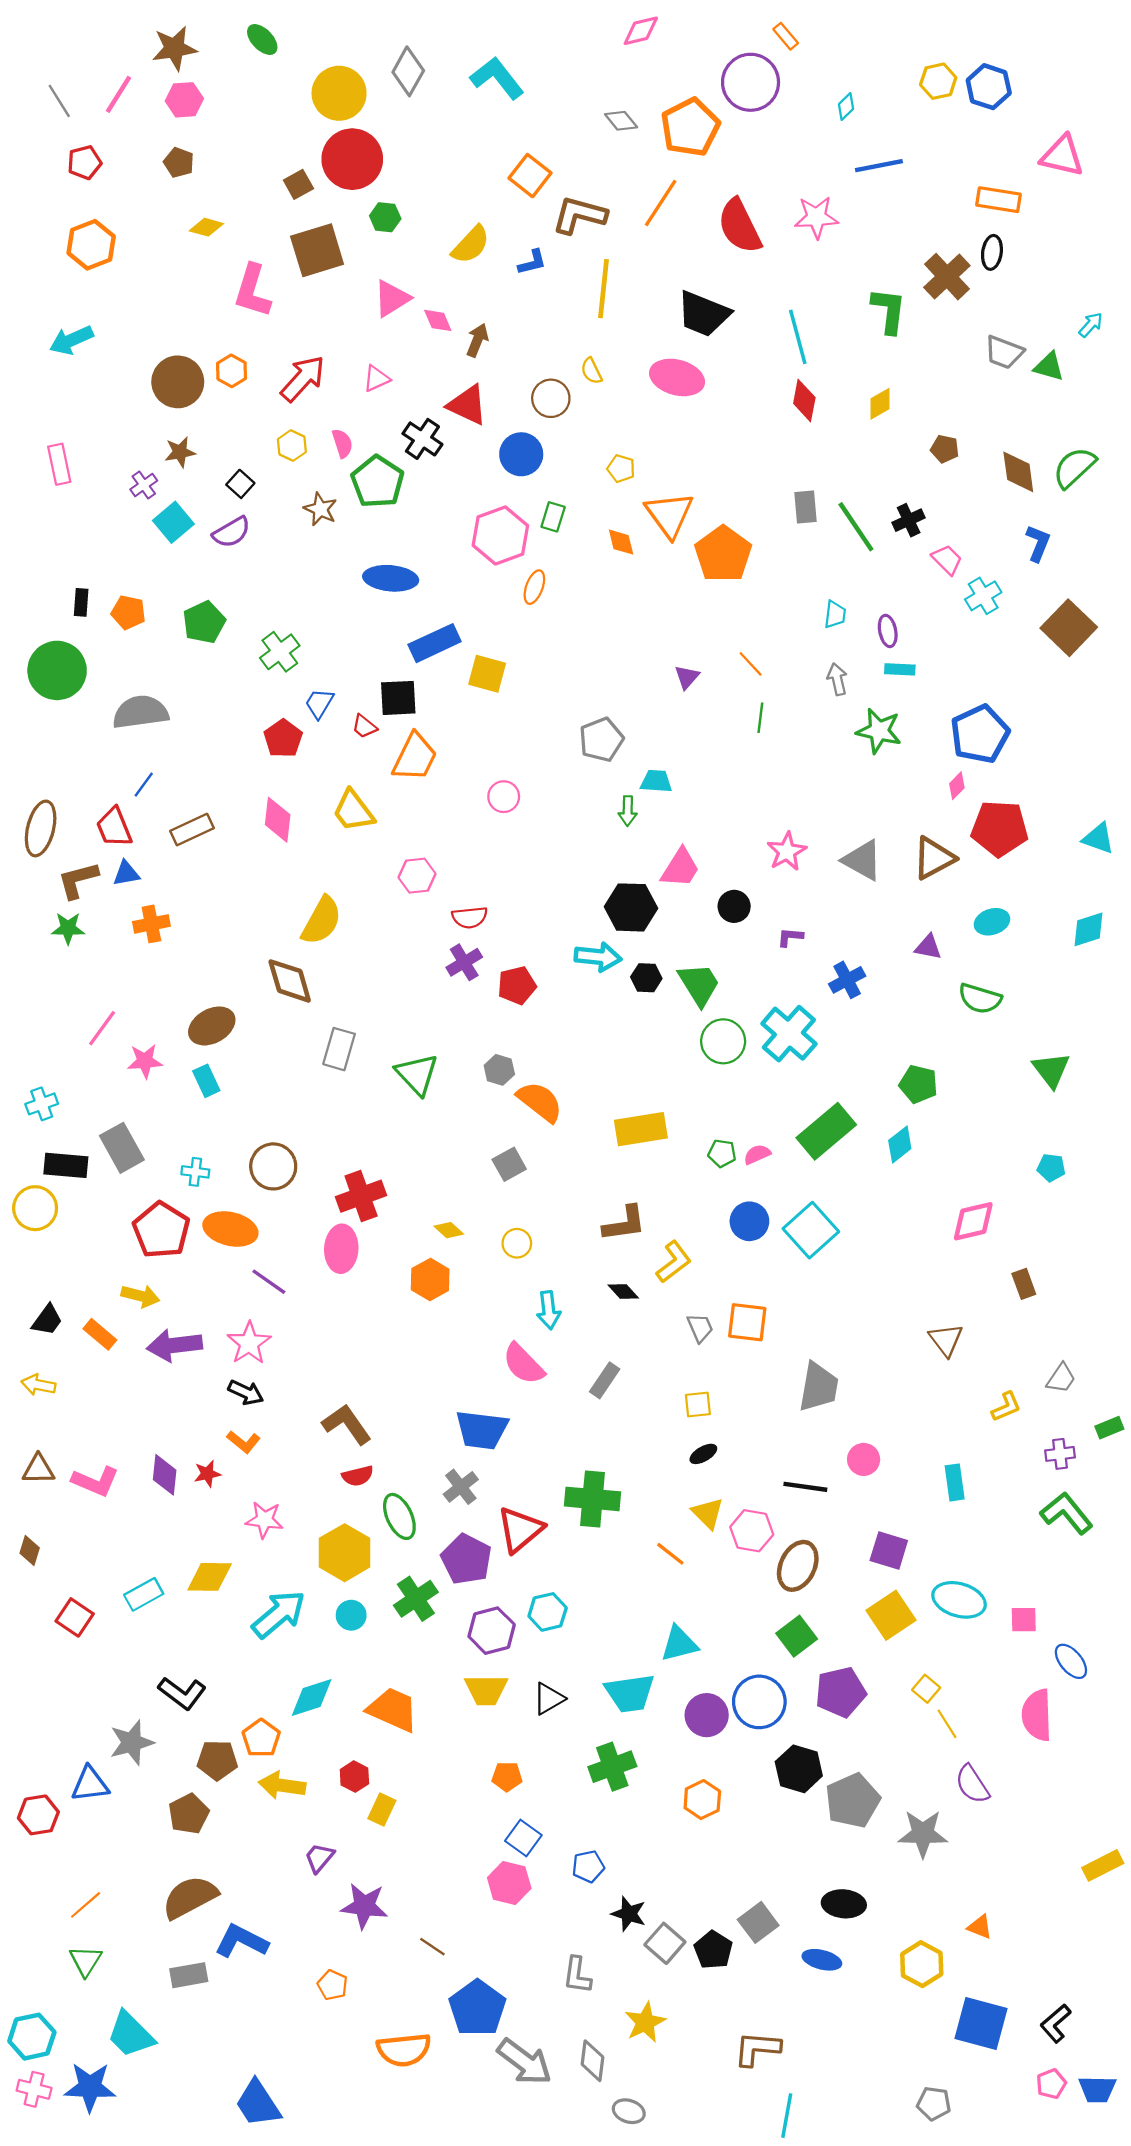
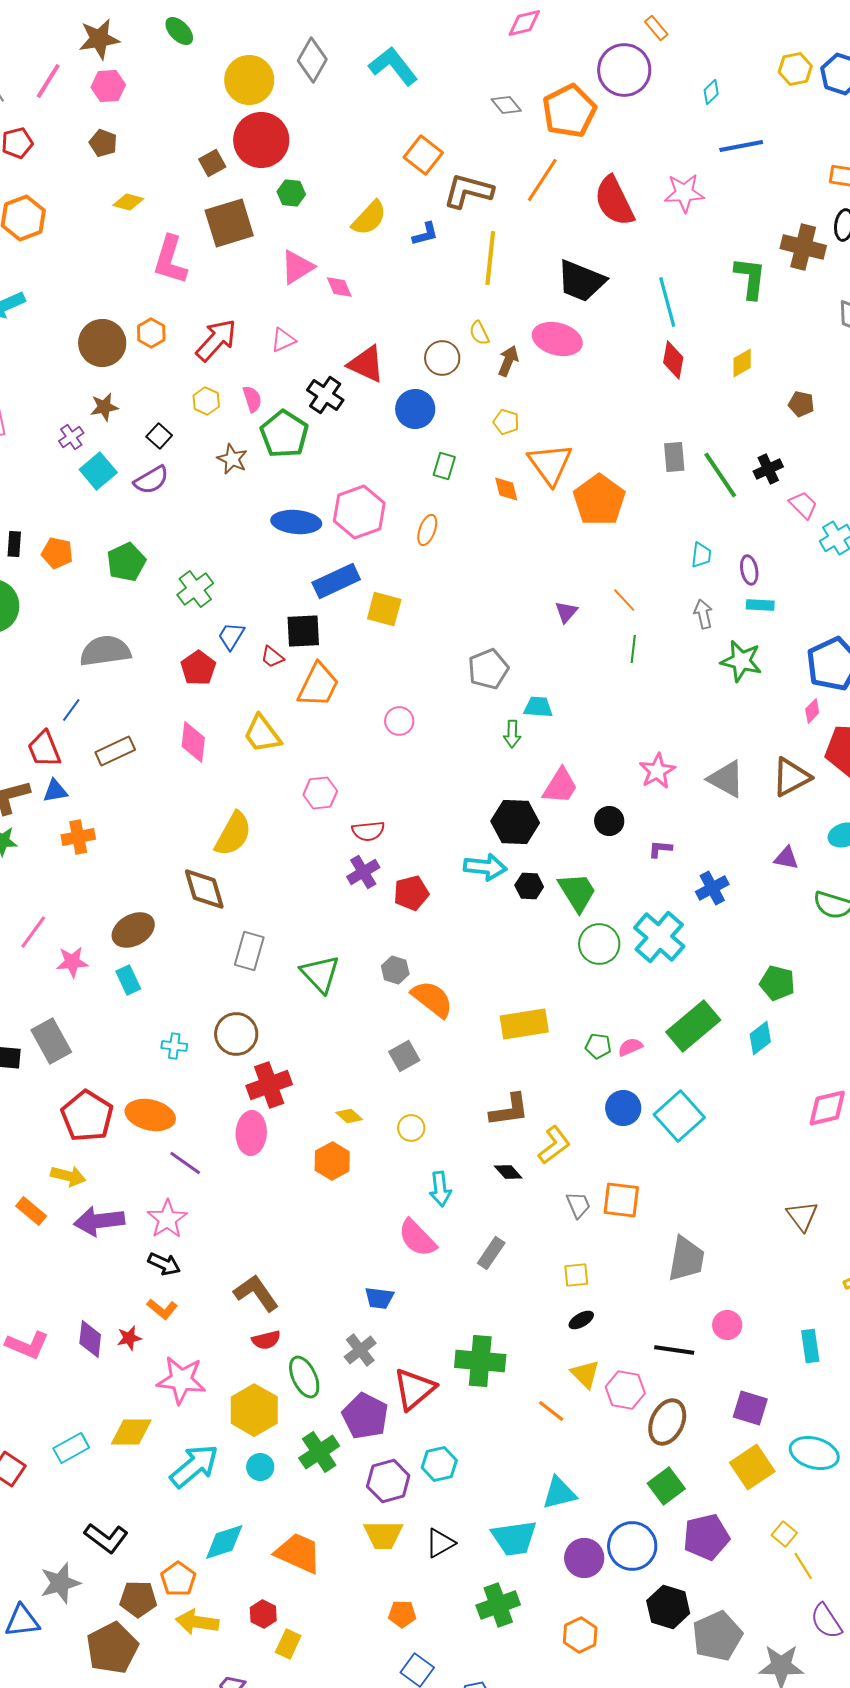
brown cross: (947, 277) -> (803, 247), turned -33
brown arrow: (477, 340) -> (508, 361), moved
pink hexagon: (500, 535) -> (359, 512), moved
gray semicircle: (140, 712) -> (105, 651), moved
brown circle: (273, 1166) -> (236, 1034), moved
cyan cross: (195, 1172) -> (174, 1046), moved
blue trapezoid: (482, 1430) -> (379, 1298), size x0.6
pink star: (264, 1520) -> (181, 1380), size x1.4
brown pentagon: (189, 1814) -> (112, 1648), size x1.4

